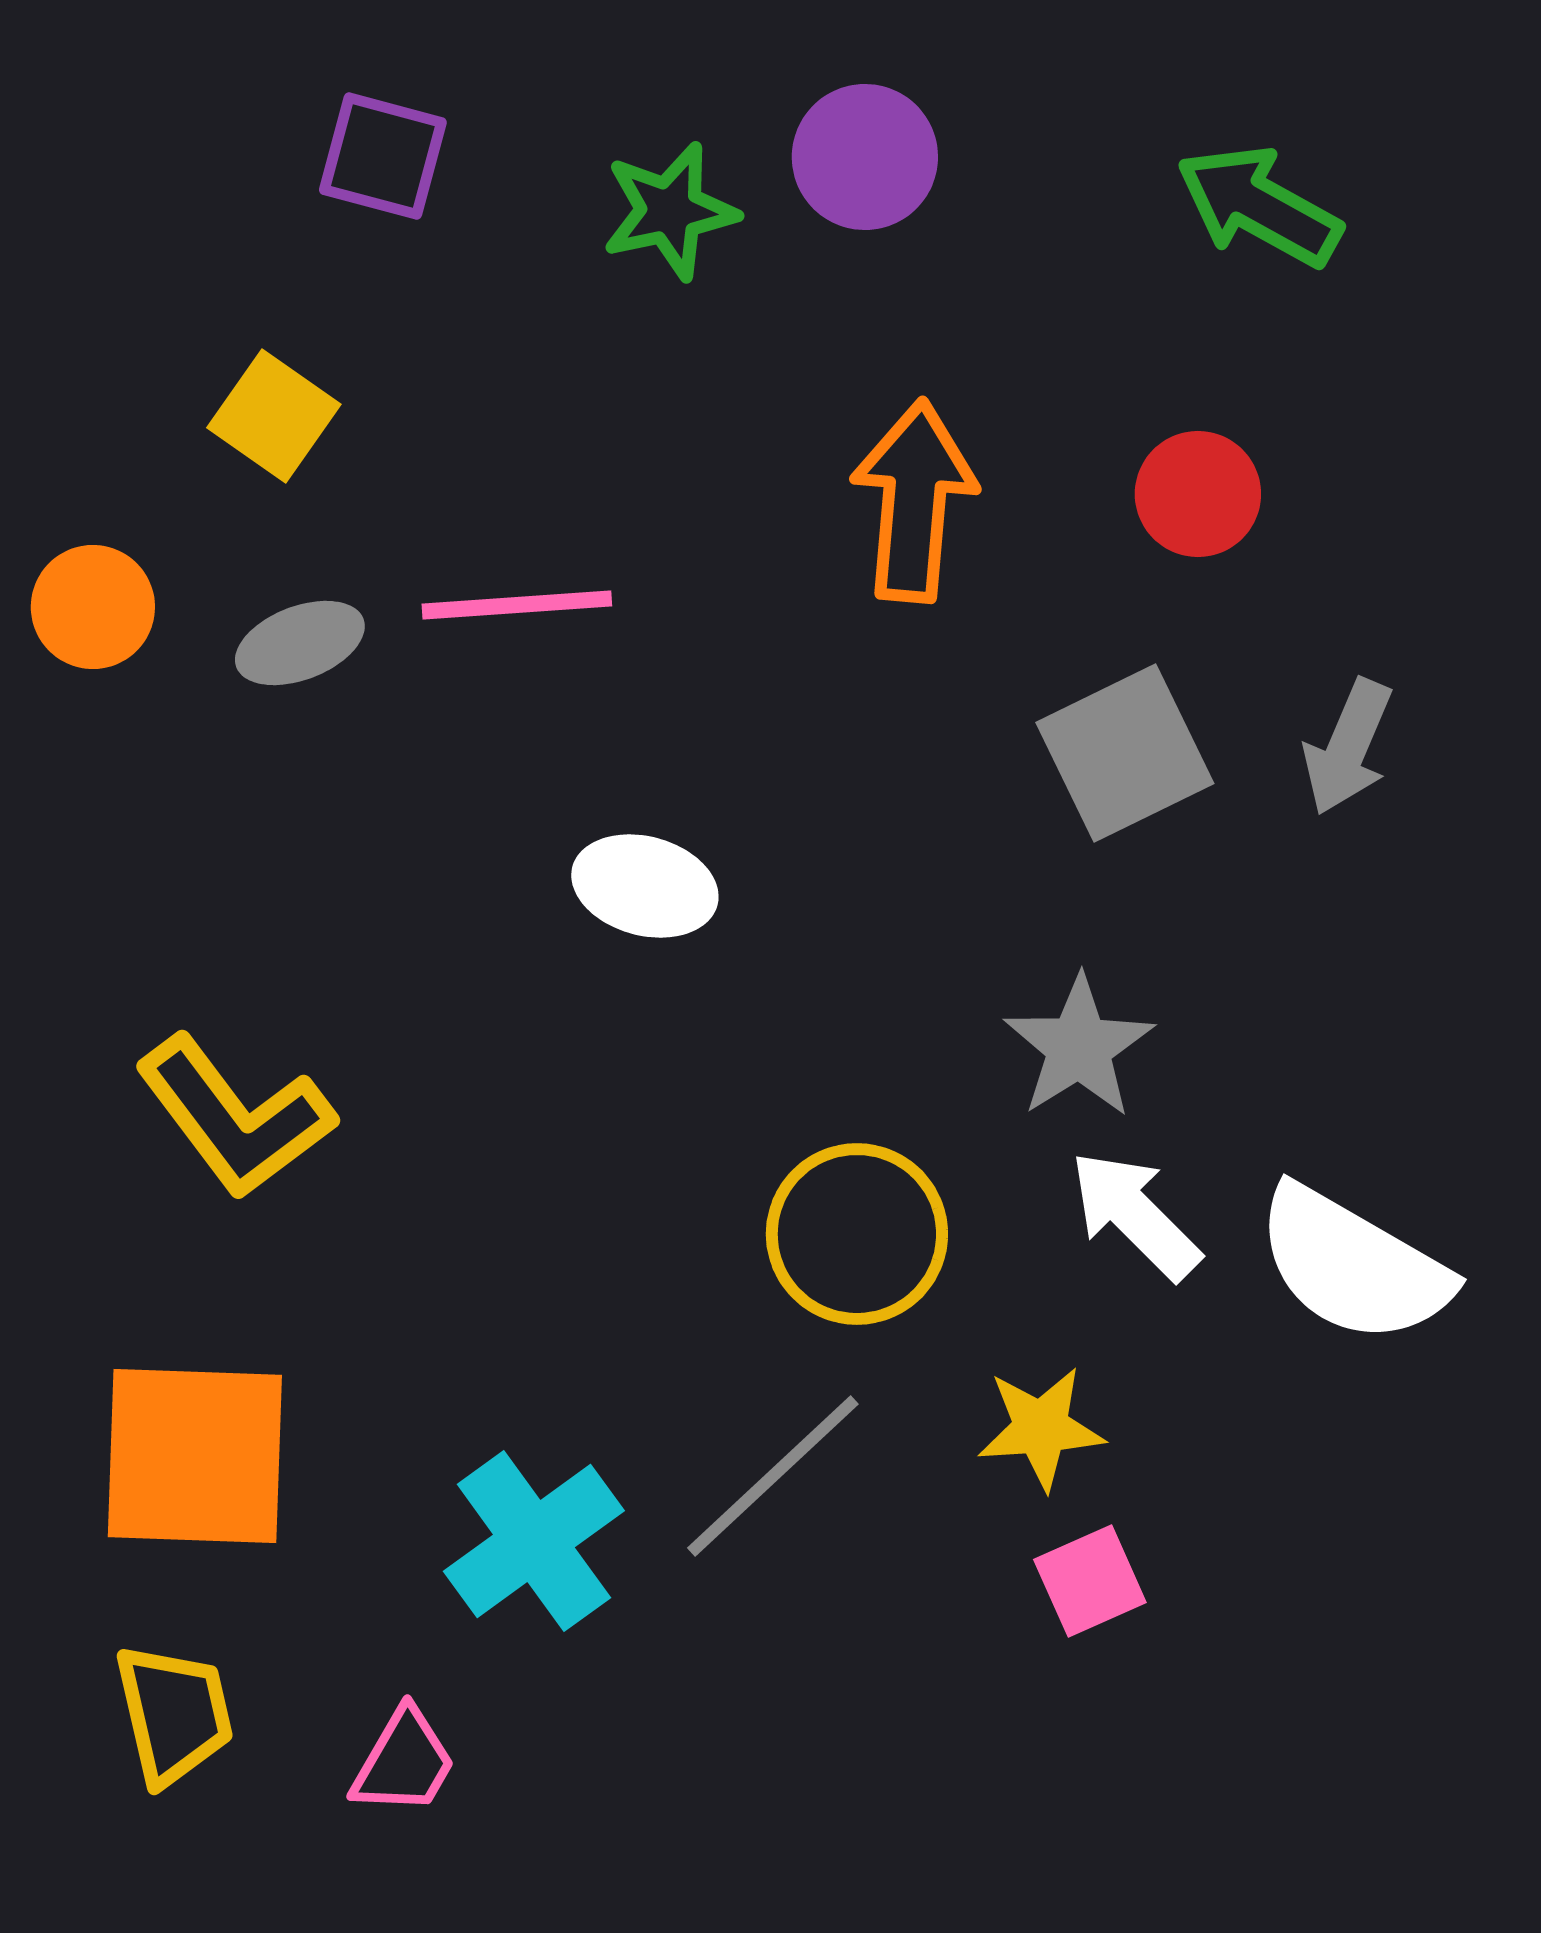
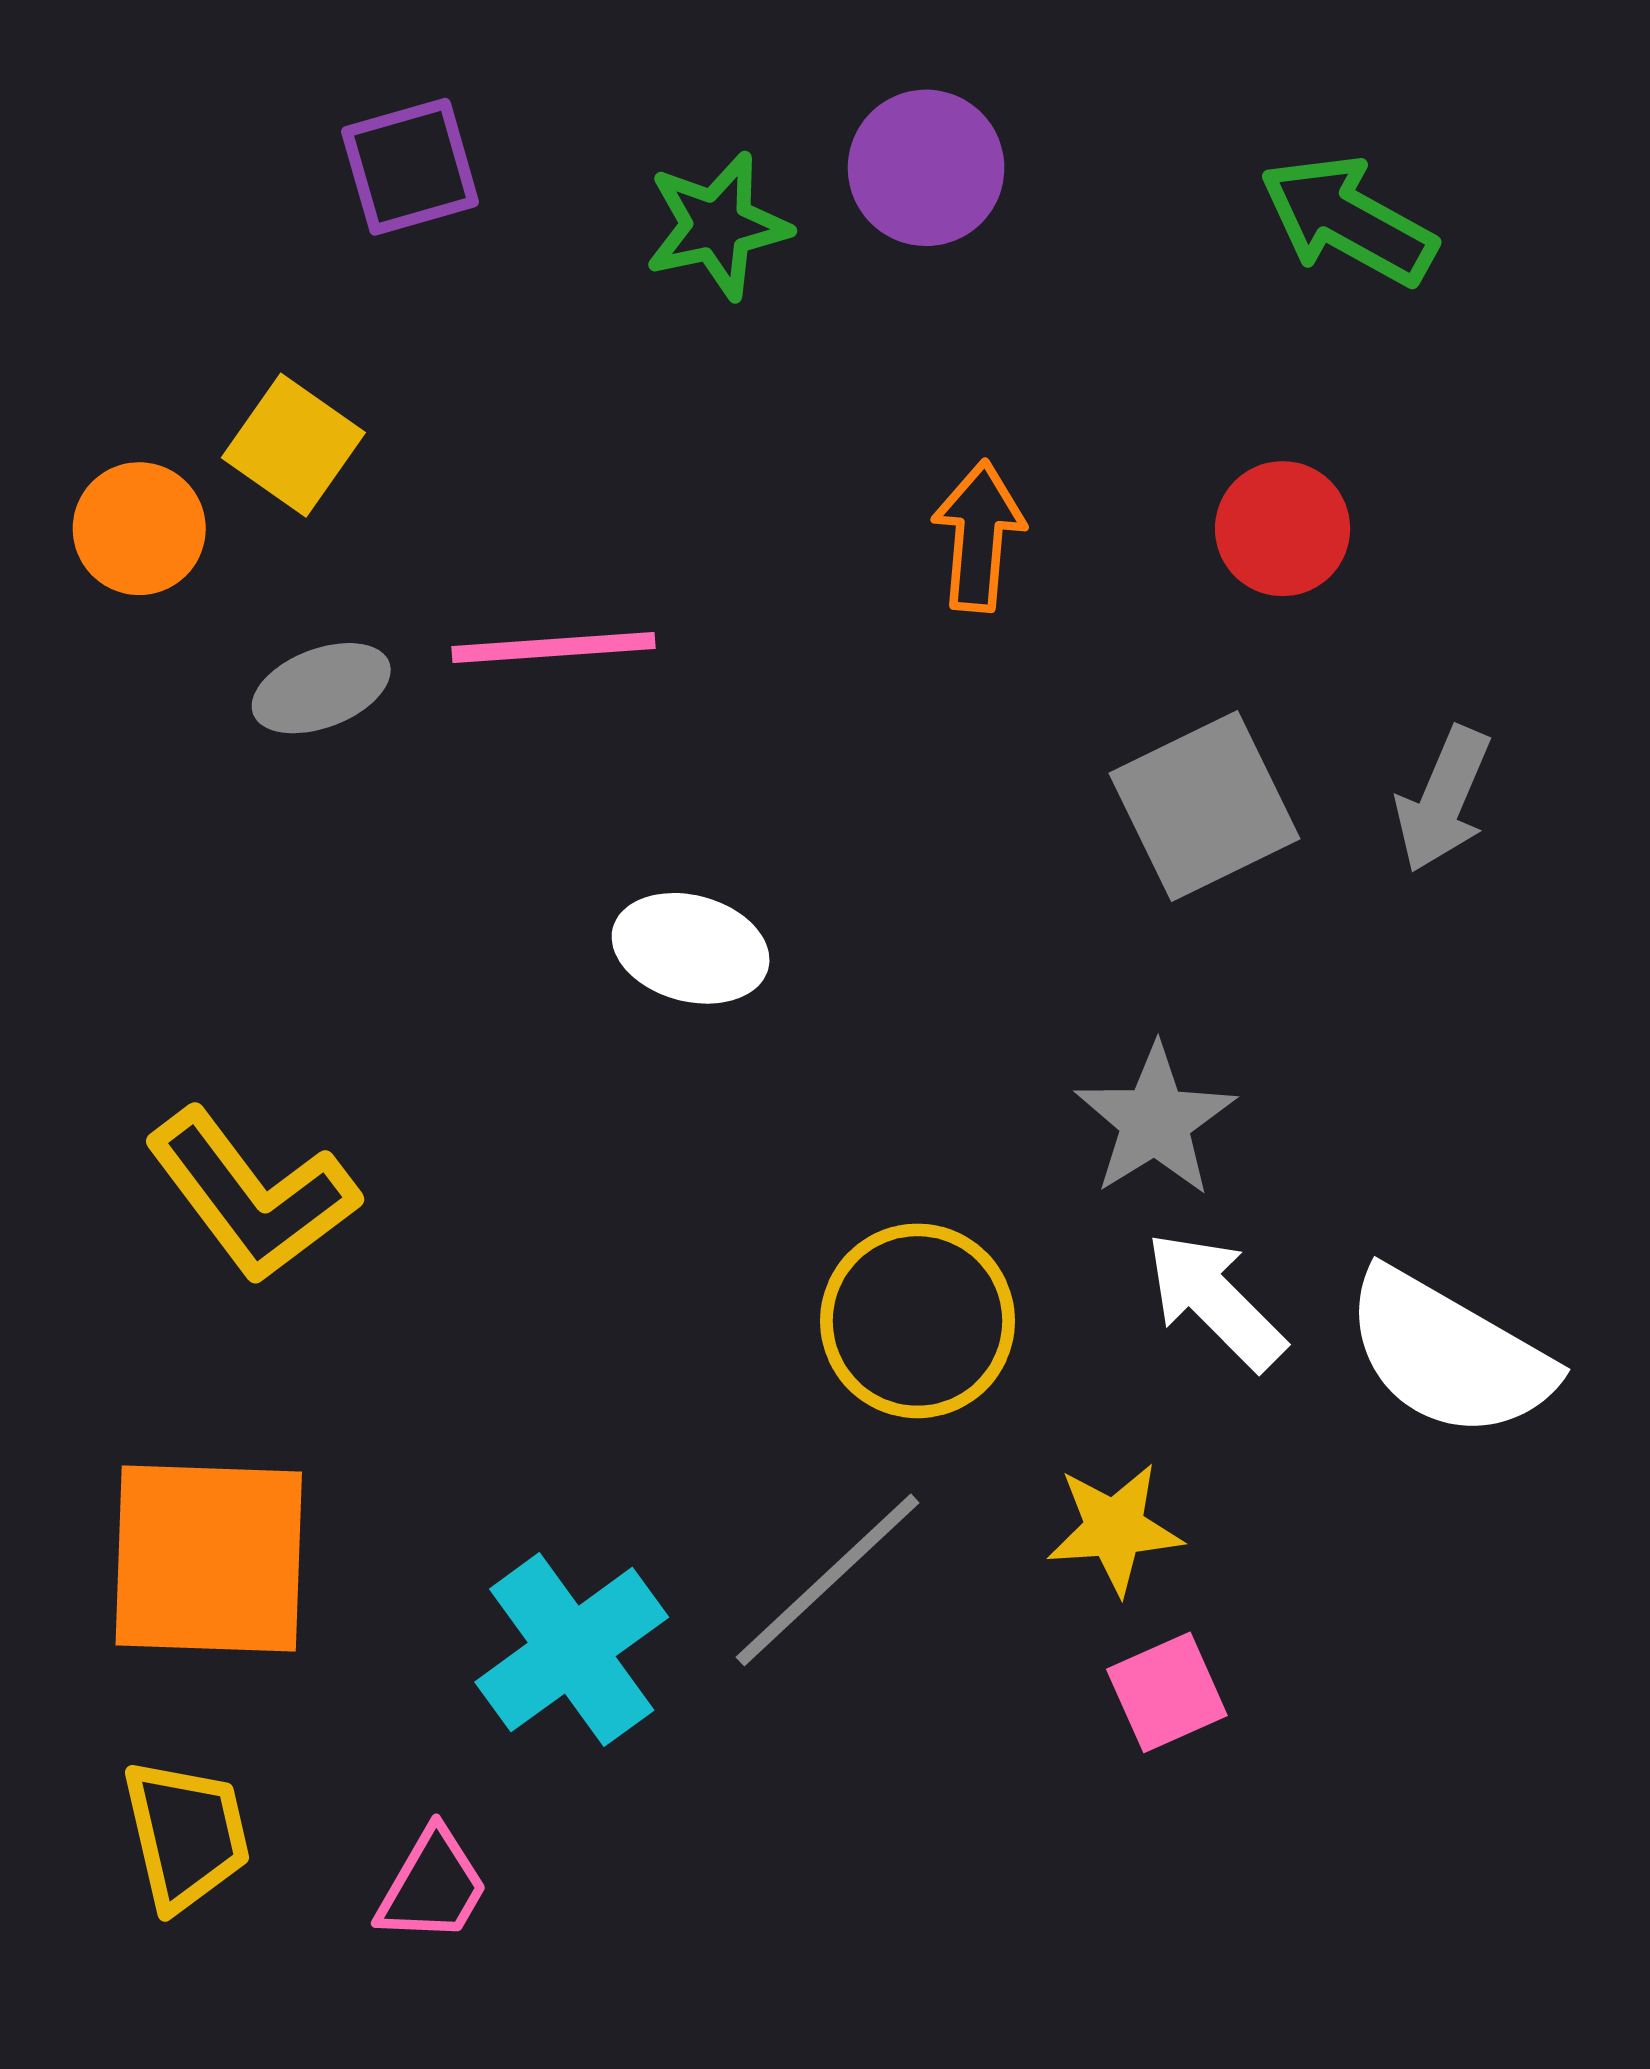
purple square: (383, 156) -> (410, 167), turned -31
orange arrow: (914, 501) -> (979, 536), size x0.7
orange circle: (93, 607) -> (139, 529), moved

